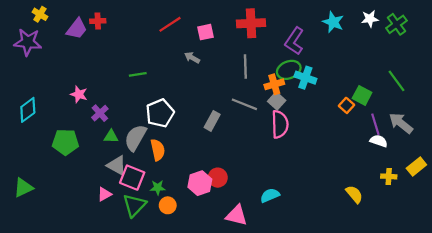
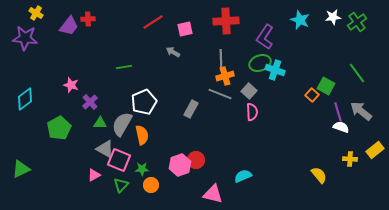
orange cross: (274, 84) -> (225, 76), moved
pink semicircle: (280, 124) -> (252, 112), size x0.7
green pentagon: (66, 142) -> (59, 128), turned -30
green triangle: (134, 205) -> (121, 185), size x0.7

